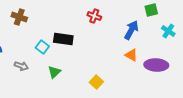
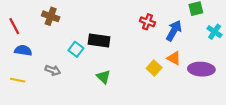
red cross: (94, 16) -> (147, 22), moved
green triangle: (54, 72) -> (103, 77), moved, turned -32
yellow square: (96, 82) -> (154, 68), moved

